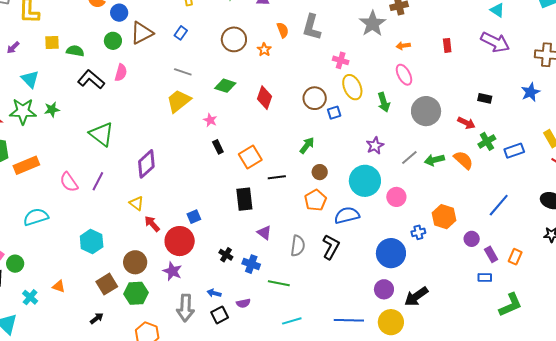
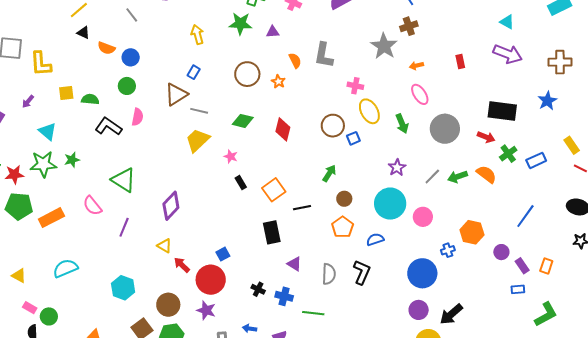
brown triangle: (142, 33) -> (176, 94), moved
black rectangle: (485, 98) -> (502, 111), size x2.0
pink semicircle: (69, 182) -> (92, 206), moved
blue semicircle: (347, 215) -> (375, 239), size x0.7

